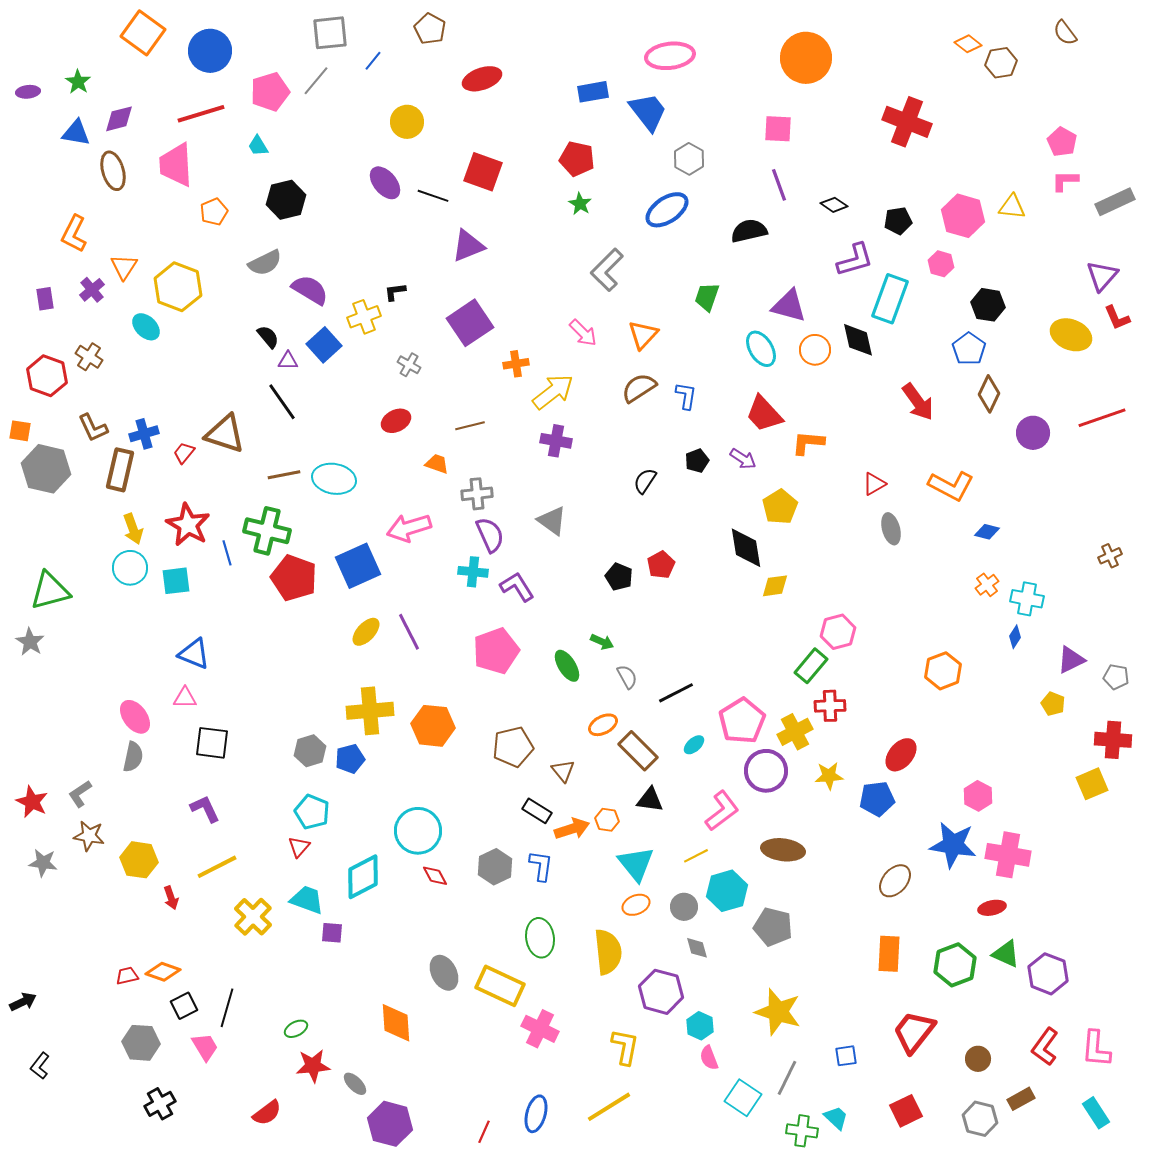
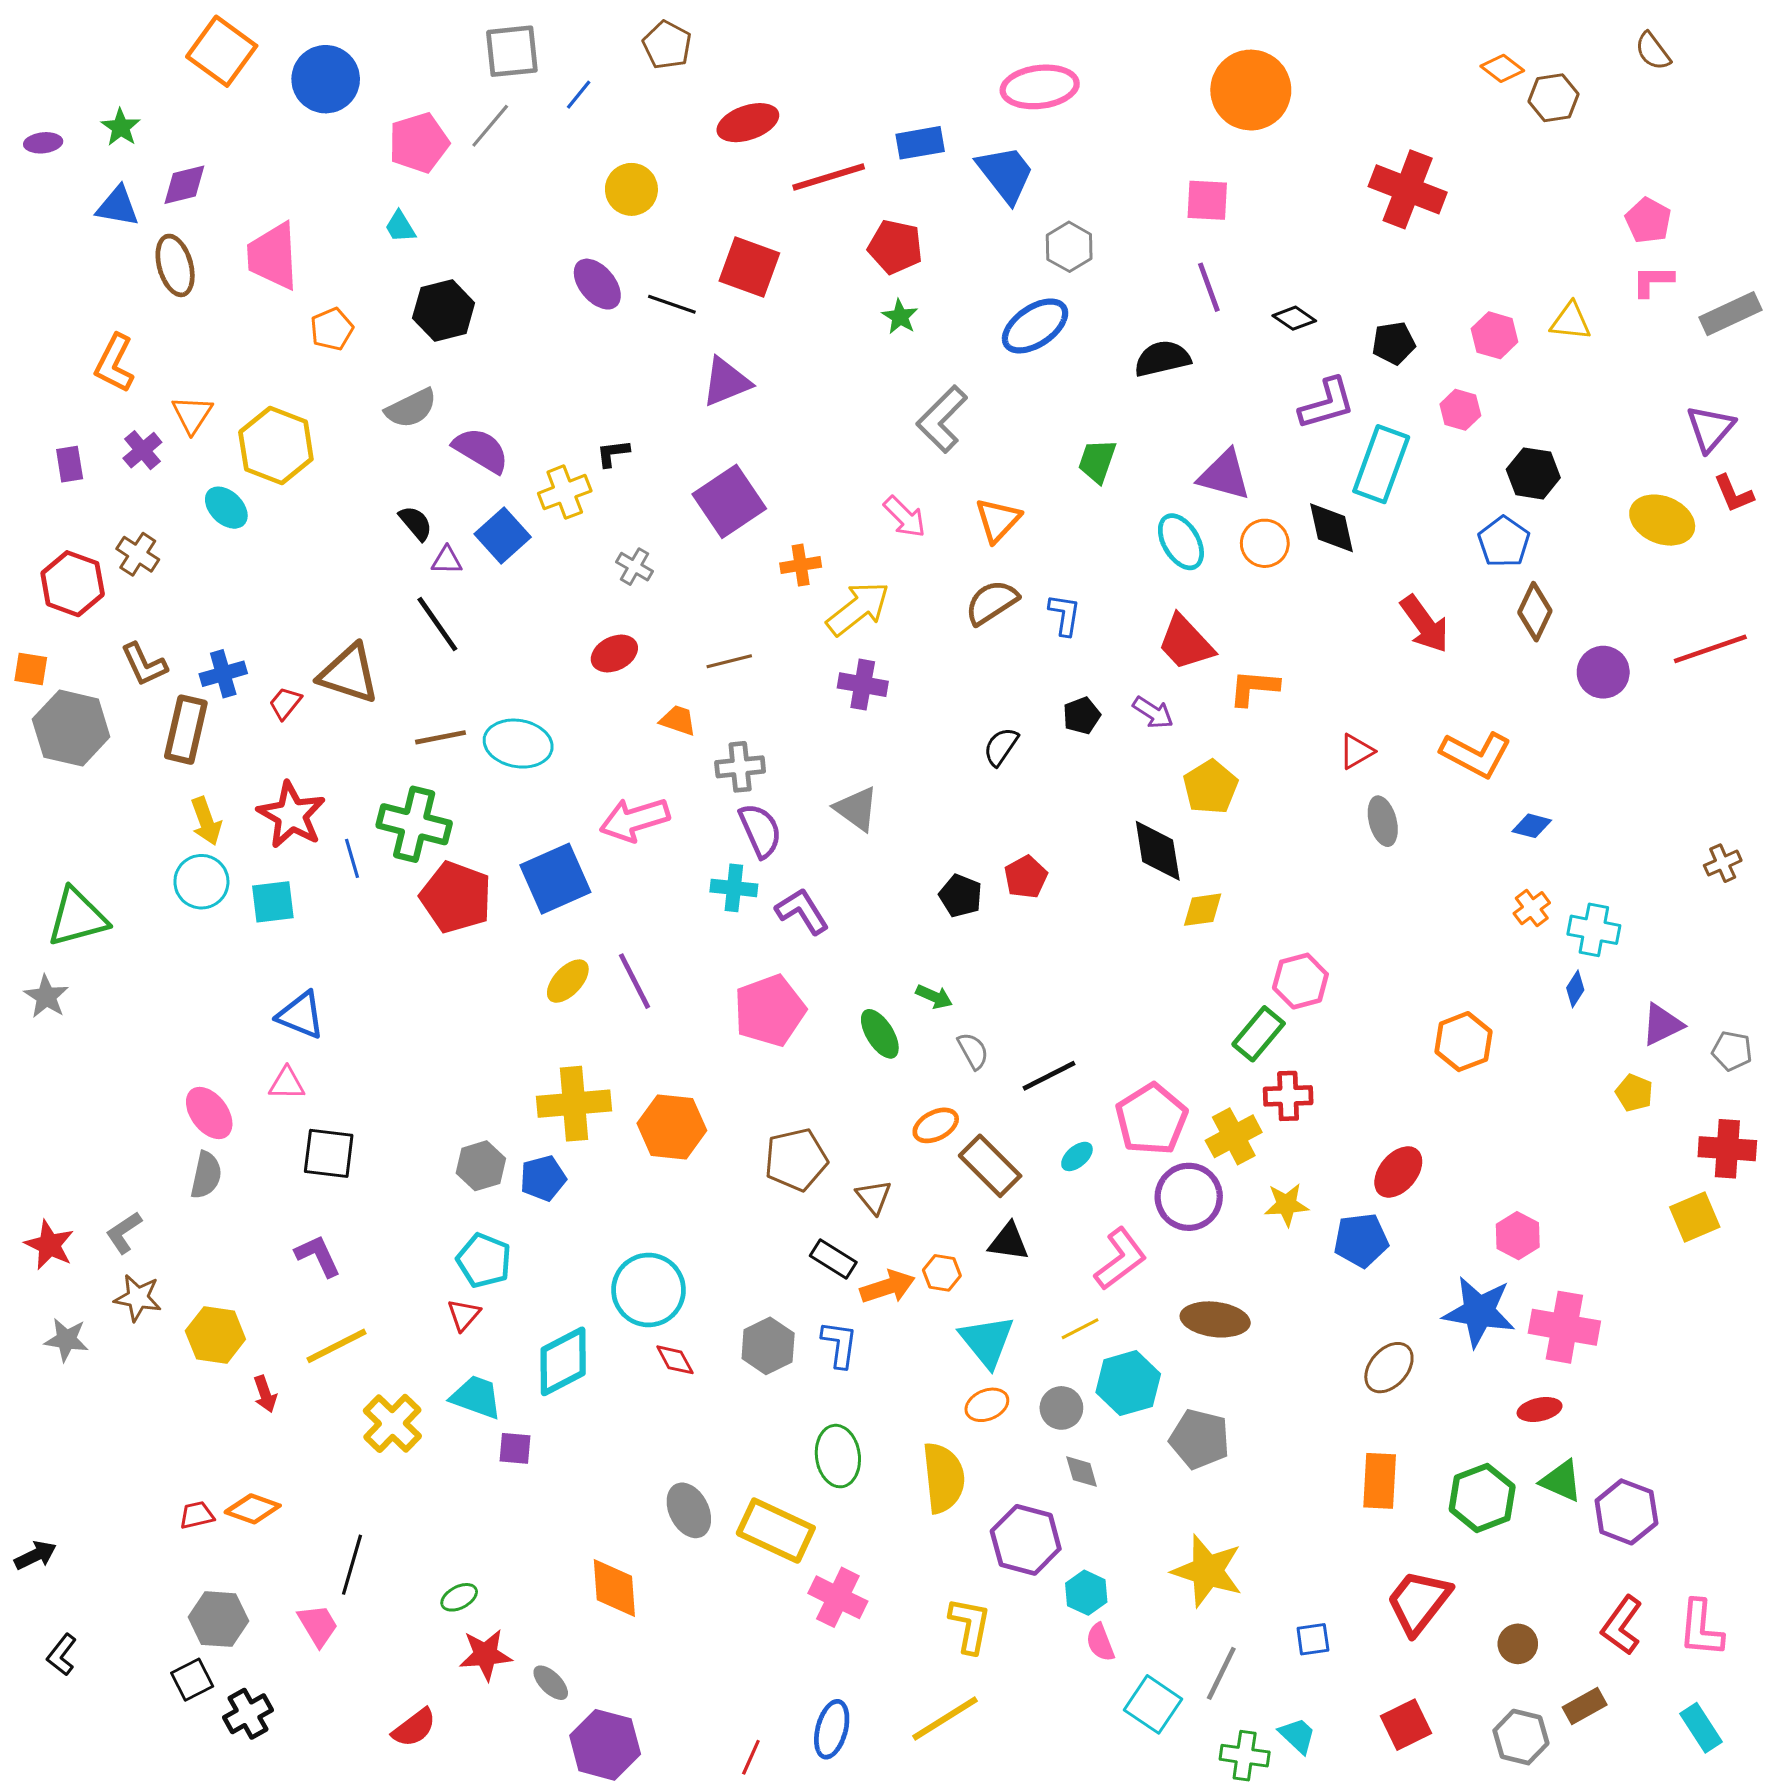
red line: (201, 114) -> (829, 177), moved
pink hexagon: (963, 216) -> (1495, 335), size x0.7
black square: (184, 1006) -> (192, 1680), moved

